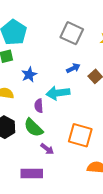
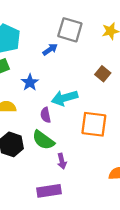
blue arrow: (73, 68) -> (50, 49), moved
orange square: (80, 135) -> (94, 124), moved
purple arrow: (47, 149) -> (62, 161), turned 48

